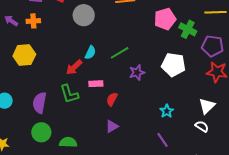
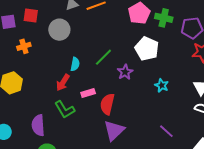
orange cross: (33, 21) -> (24, 46), moved
white pentagon: (173, 65) -> (147, 49), moved, turned 30
red semicircle: (112, 99) -> (107, 104), size x1.5
cyan star: (167, 111) -> (162, 85), moved
purple triangle: (112, 126) -> (114, 131), size x1.6

